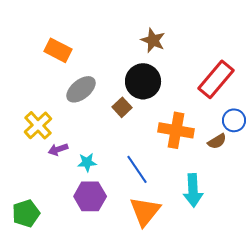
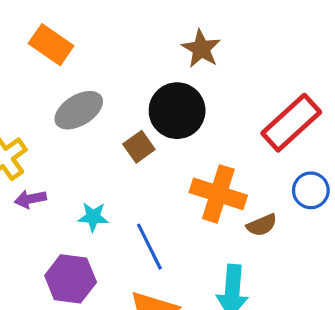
brown semicircle: (217, 141) -> (262, 225), moved
cyan star: (87, 162) -> (93, 217), moved

